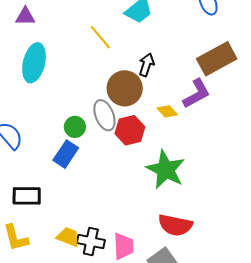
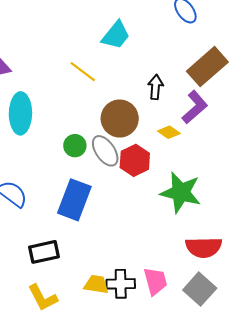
black arrow: (147, 65) -> (155, 87), moved
green circle: (75, 127) -> (75, 146), moved
blue rectangle: (66, 154) -> (74, 200), size x1.4

